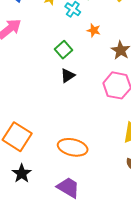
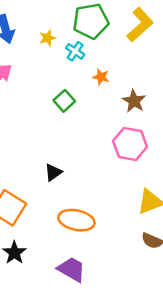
black triangle: (68, 75) -> (53, 172), moved

